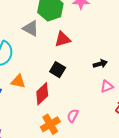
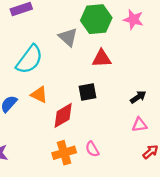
black arrow: (100, 64) -> (138, 97), turned -32
black square: (58, 70) -> (87, 92), turned 35
pink semicircle: (73, 116) -> (92, 149), turned -72

